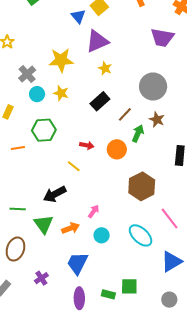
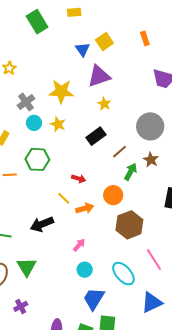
orange circle: (117, 149) -> (113, 195), moved
green triangle: (44, 224) -> (27, 267), moved
orange arrow: (71, 228) -> (85, 208), moved
blue trapezoid: (77, 263) -> (94, 299), moved

